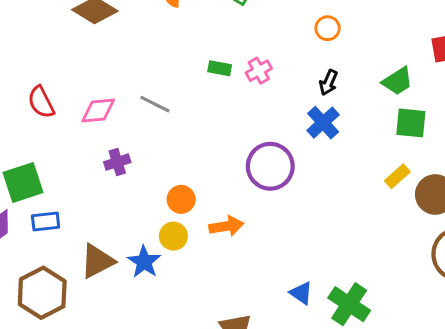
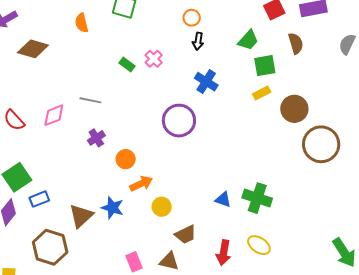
green rectangle: (220, 68) -> (127, 64), turned 42
black arrow: (328, 83) -> (198, 41), moved
purple cross: (117, 162) -> (96, 138), moved
yellow rectangle: (397, 176) -> (262, 93), moved, turned 30
orange arrow: (226, 226) -> (141, 184), moved
yellow circle: (173, 236) -> (162, 207), moved

